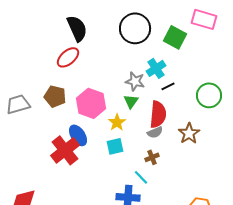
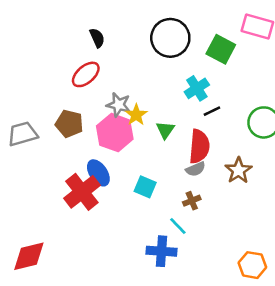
black semicircle: (77, 28) -> (97, 38), size x0.6
gray star: (135, 81) -> (119, 105), moved
yellow star: (117, 122) -> (136, 115), moved
cyan square: (115, 146) -> (145, 187), turned 36

